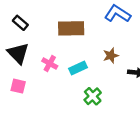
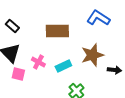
brown star: (111, 56) -> (92, 55), size x1.6
pink square: (18, 86) -> (18, 74), moved

